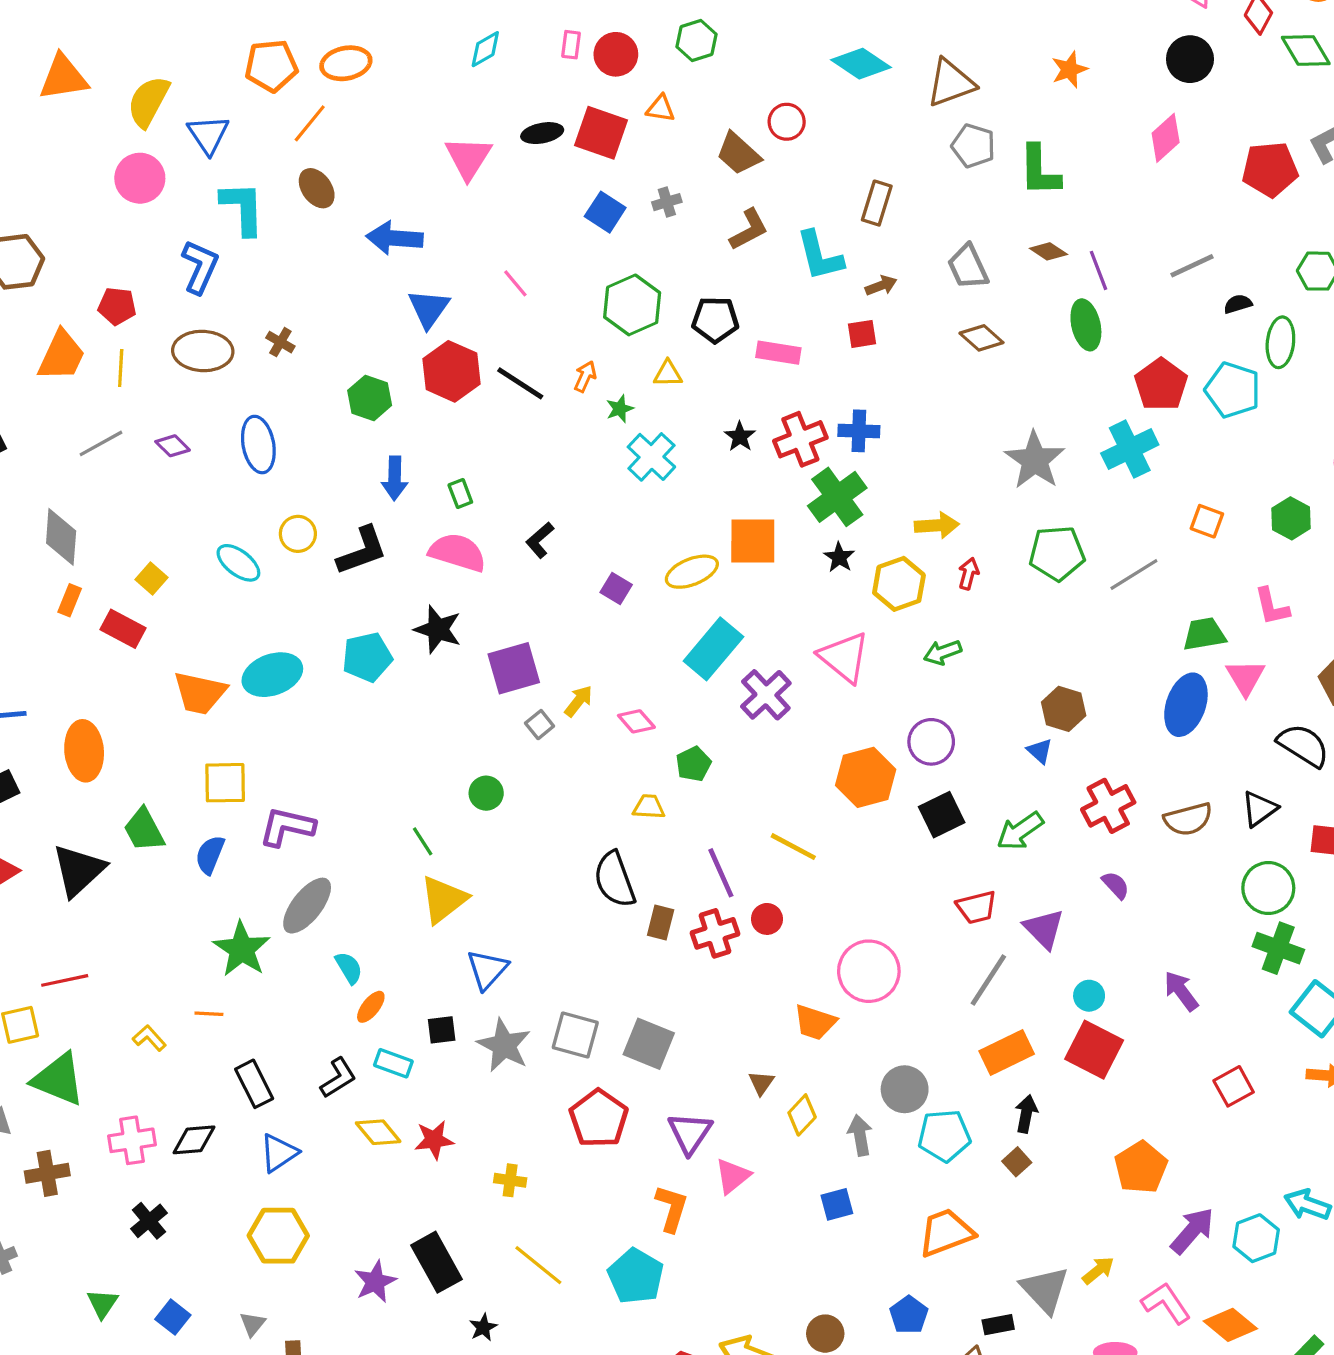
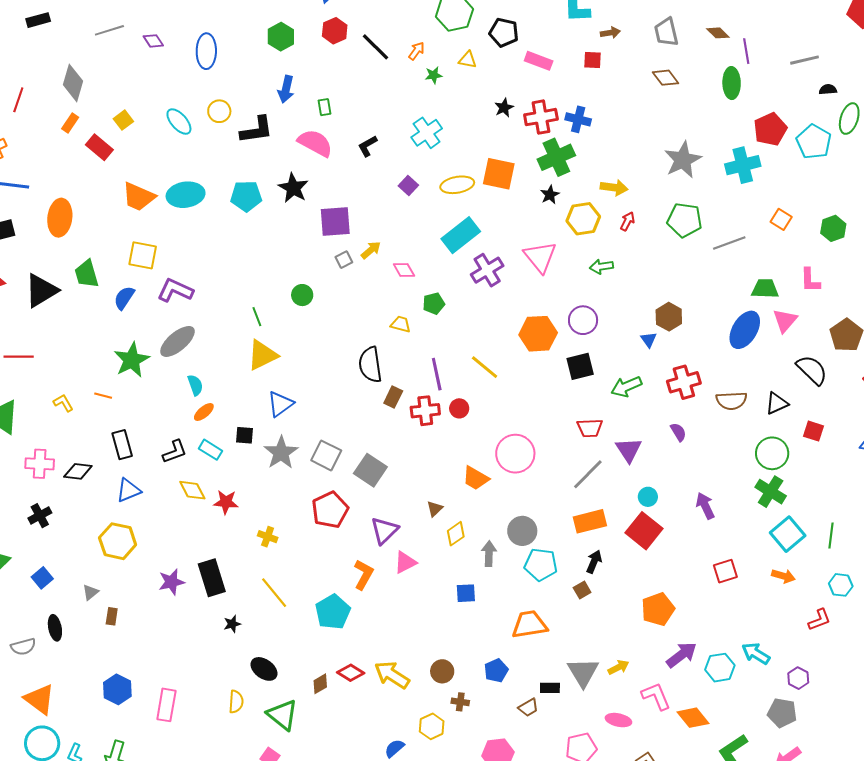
red hexagon: (451, 371) -> (335, 31), size x0.7
cyan cross: (651, 457) -> (427, 133), moved

